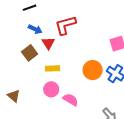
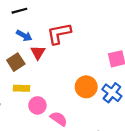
yellow rectangle: (53, 68) -> (21, 88), moved

